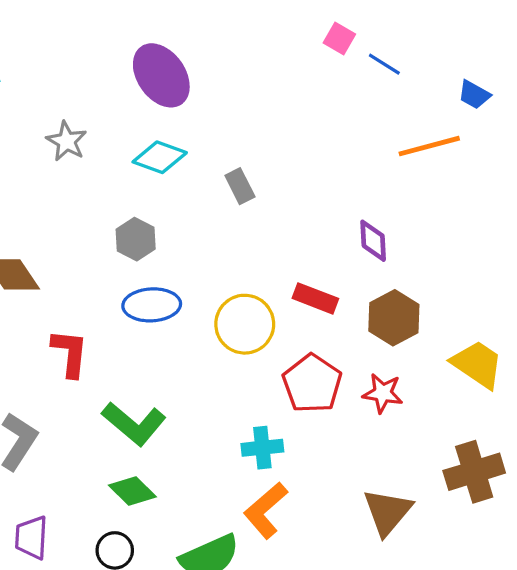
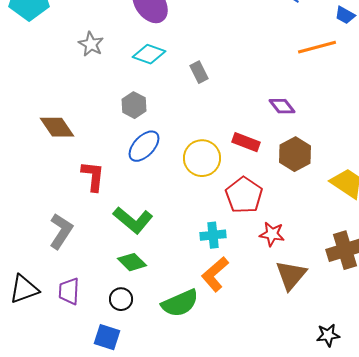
purple diamond: (373, 241) -> (282, 106), turned -36
blue ellipse: (152, 305) -> (144, 146), turned -44
red star: (383, 393) -> (272, 234), moved

